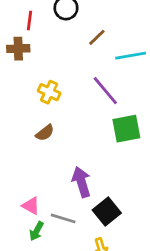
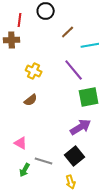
purple arrow: (81, 182) -> (81, 127), moved, turned 75
pink triangle: (31, 206) -> (21, 143), moved

